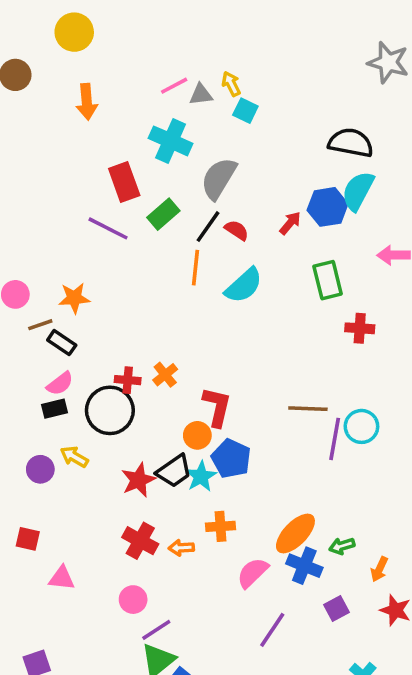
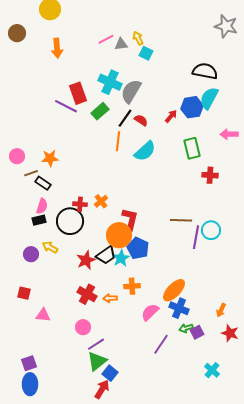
cyan cross: (171, 141) -> (110, 82), moved
purple line: (108, 228) -> (66, 106), moved
pink semicircle: (60, 384) -> (42, 206), turned -35
orange circle: (197, 435) -> (119, 235), size x1.6
green arrow: (342, 546) -> (186, 328), moved

